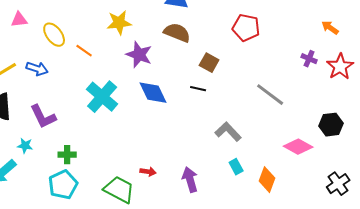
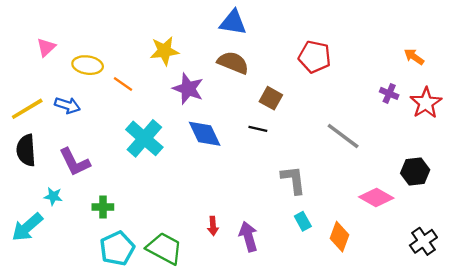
pink triangle: (19, 20) -> (46, 47), turned -36
yellow ellipse: (54, 35) -> (88, 65), turned -45
gray L-shape: (228, 132) -> (293, 180), turned 36
red arrow: (148, 172) -> (213, 226), moved, turned 77
cyan pentagon: (63, 185) -> (117, 248), moved

